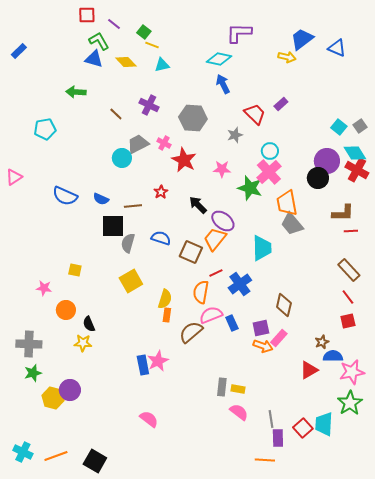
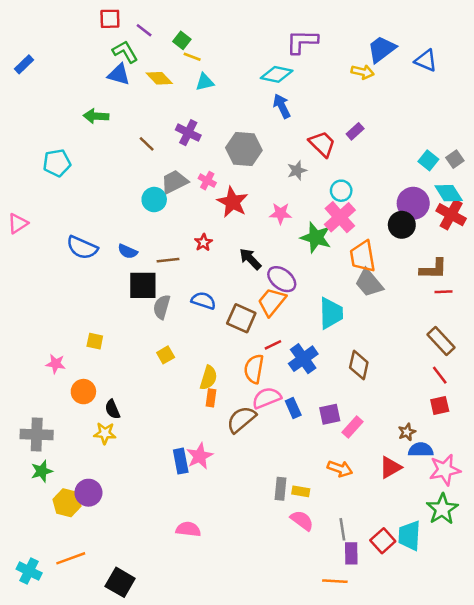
yellow square: (131, 281) -> (166, 355), size x0.6
brown diamond: (284, 305) -> (359, 365), moved
orange arrow: (263, 346) -> (340, 469), moved
pink semicircle: (149, 419) -> (188, 529), turned -30
orange line: (56, 456) -> (71, 558), moved

